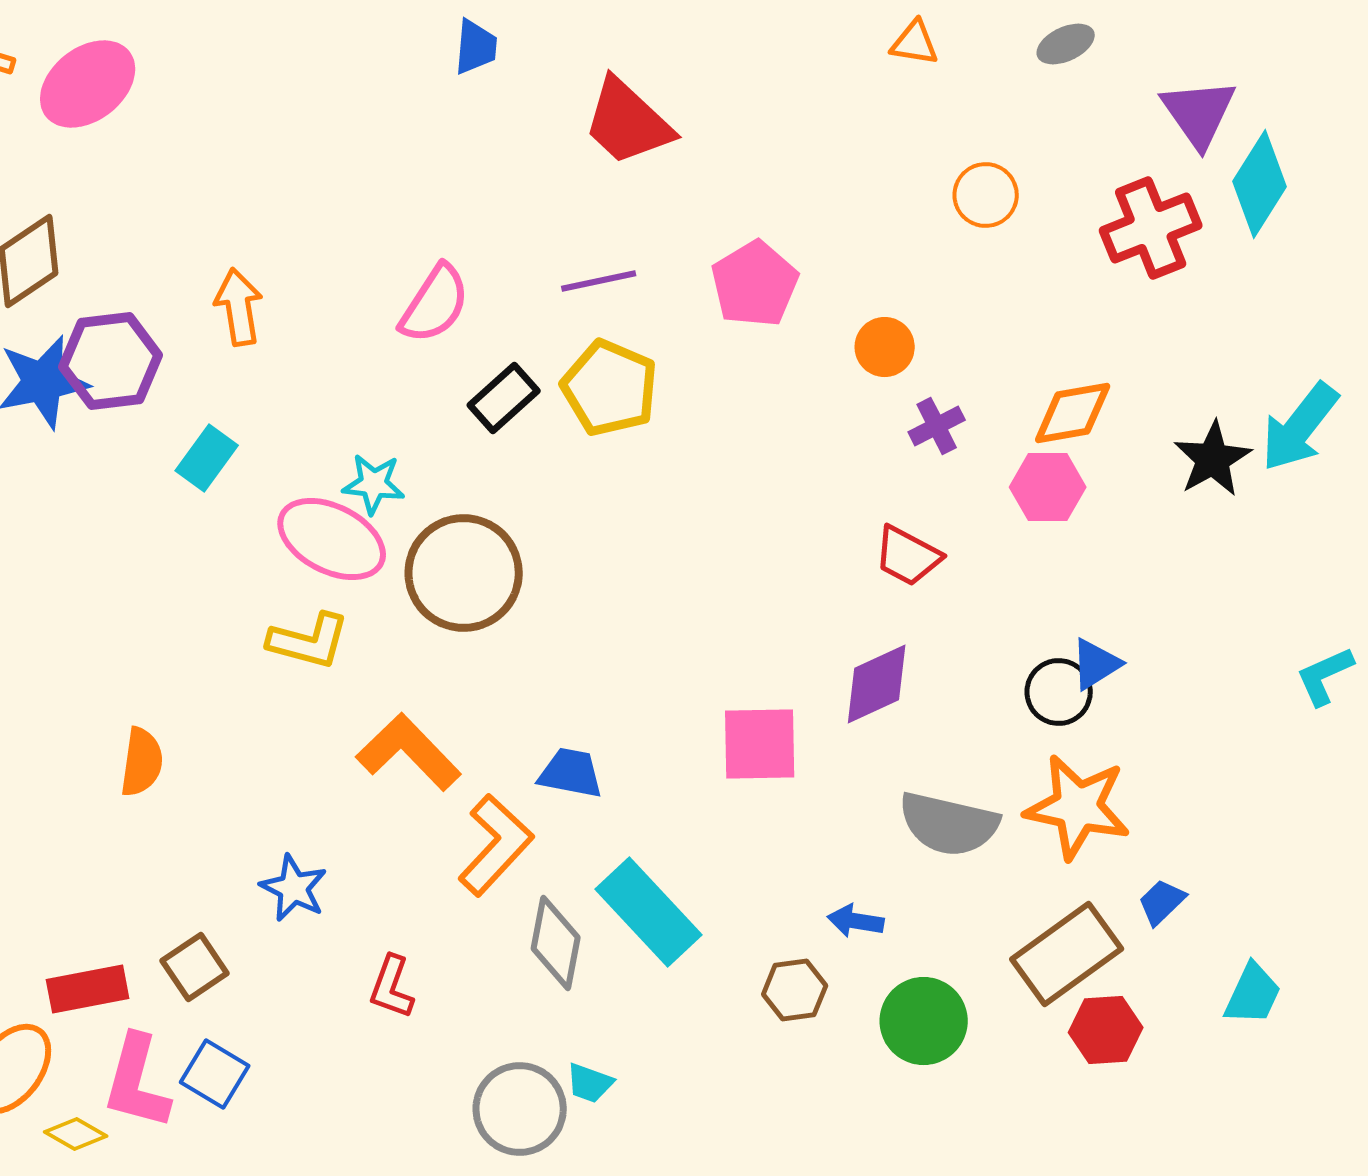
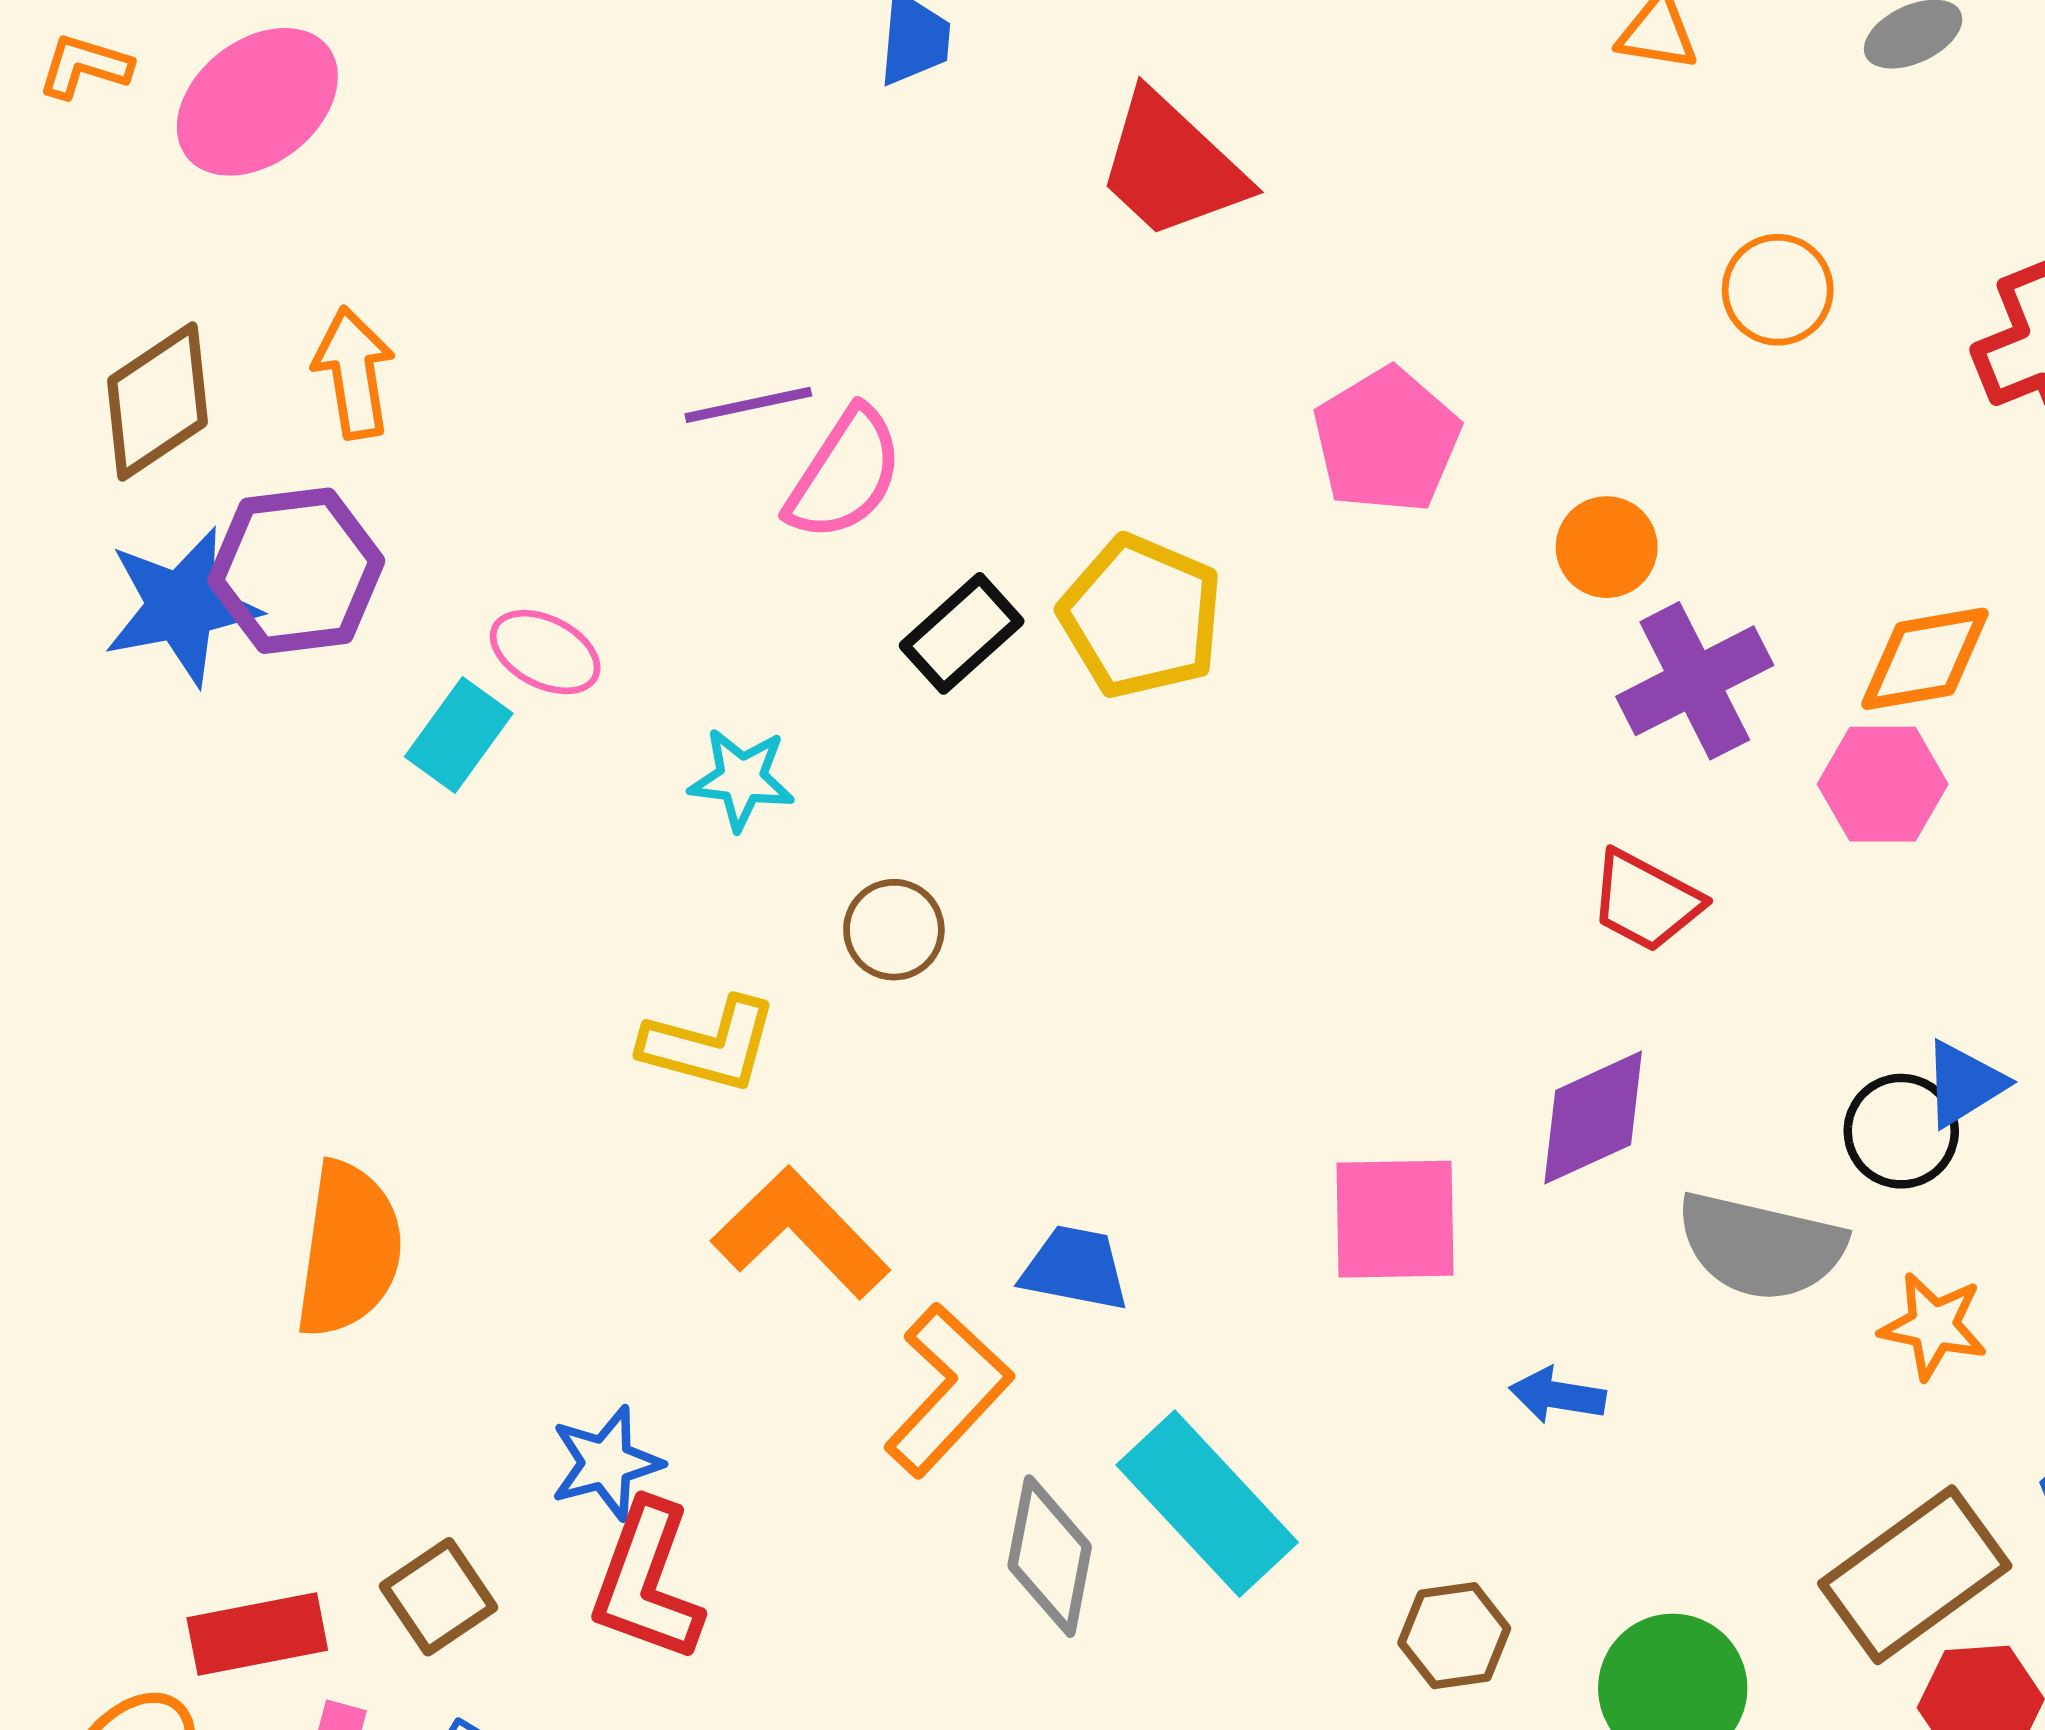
purple line: (599, 281) -> (748, 405), moved
orange arrow: (239, 307) -> (354, 373), moved
purple cross: (937, 426) -> (1695, 681), size x1.6
pink ellipse: (332, 539) -> (545, 652), moved, size x0.6
brown circle: (464, 573) -> (894, 930), size x0.5
yellow L-shape: (309, 641) -> (709, 1045), moved
orange semicircle: (142, 762) -> (349, 1250), size x1.5
orange star: (1078, 807) -> (1933, 1326), size x0.6
gray semicircle: (949, 824) -> (1761, 1246), moved
blue star: (294, 888) -> (606, 1463), turned 30
blue arrow: (856, 921) -> (1558, 1395), moved
red L-shape: (392, 987) -> (647, 1581), moved, size x1.5

